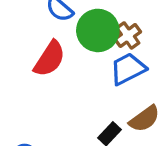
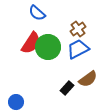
green circle: (98, 30) -> (48, 47), moved

